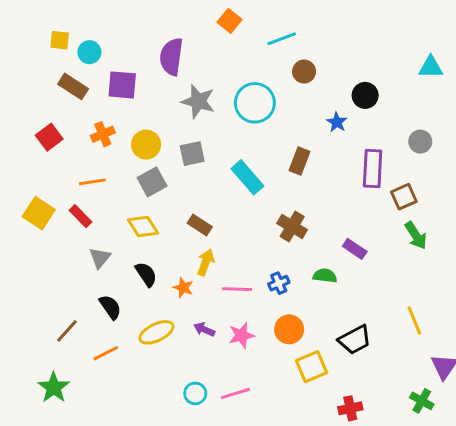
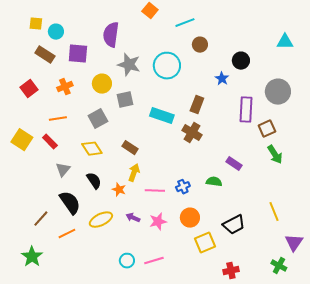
gray circle: (420, 142) -> (278, 92), size x1.6
yellow circle: (146, 145) -> (102, 84), moved
cyan rectangle: (247, 177) -> (162, 116), turned -30
brown cross: (292, 227) -> (192, 133), moved
black semicircle: (110, 307) -> (70, 203), size x1.4

